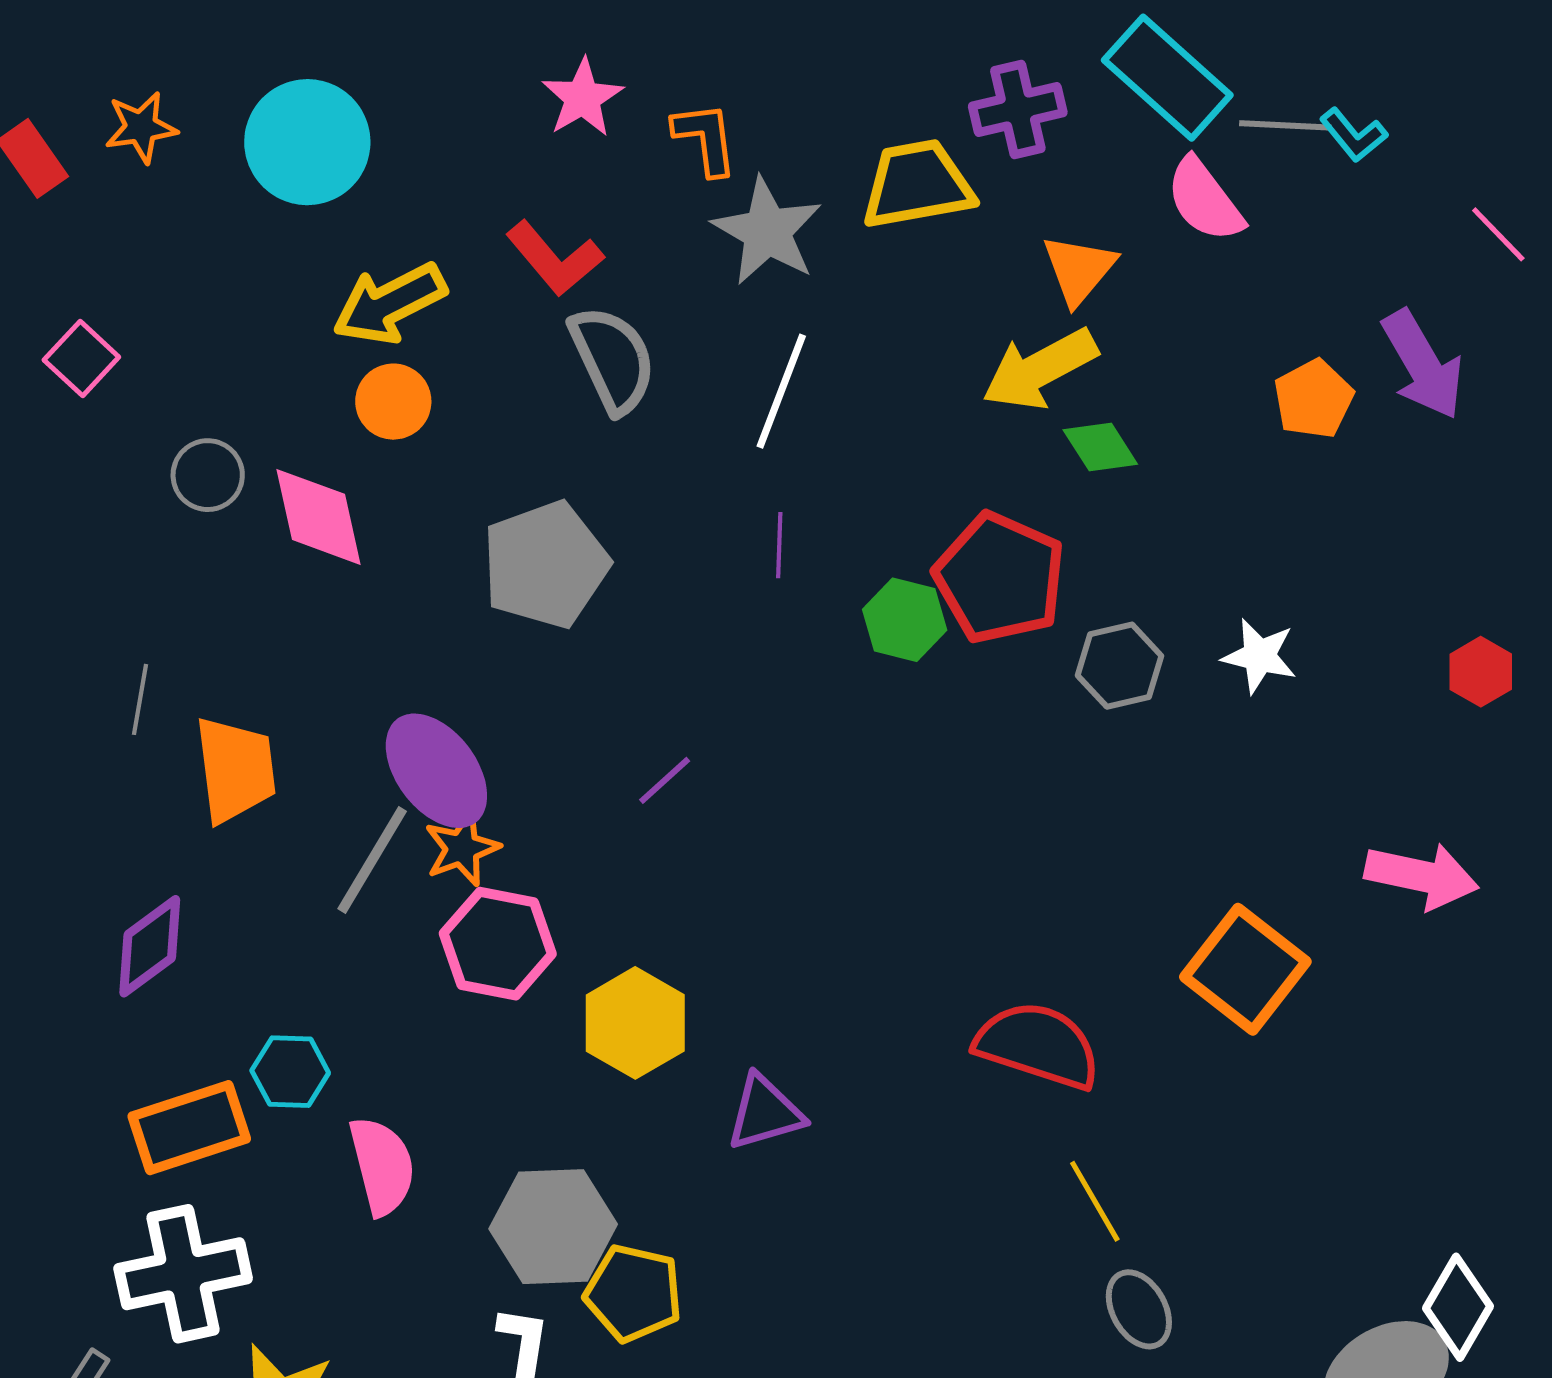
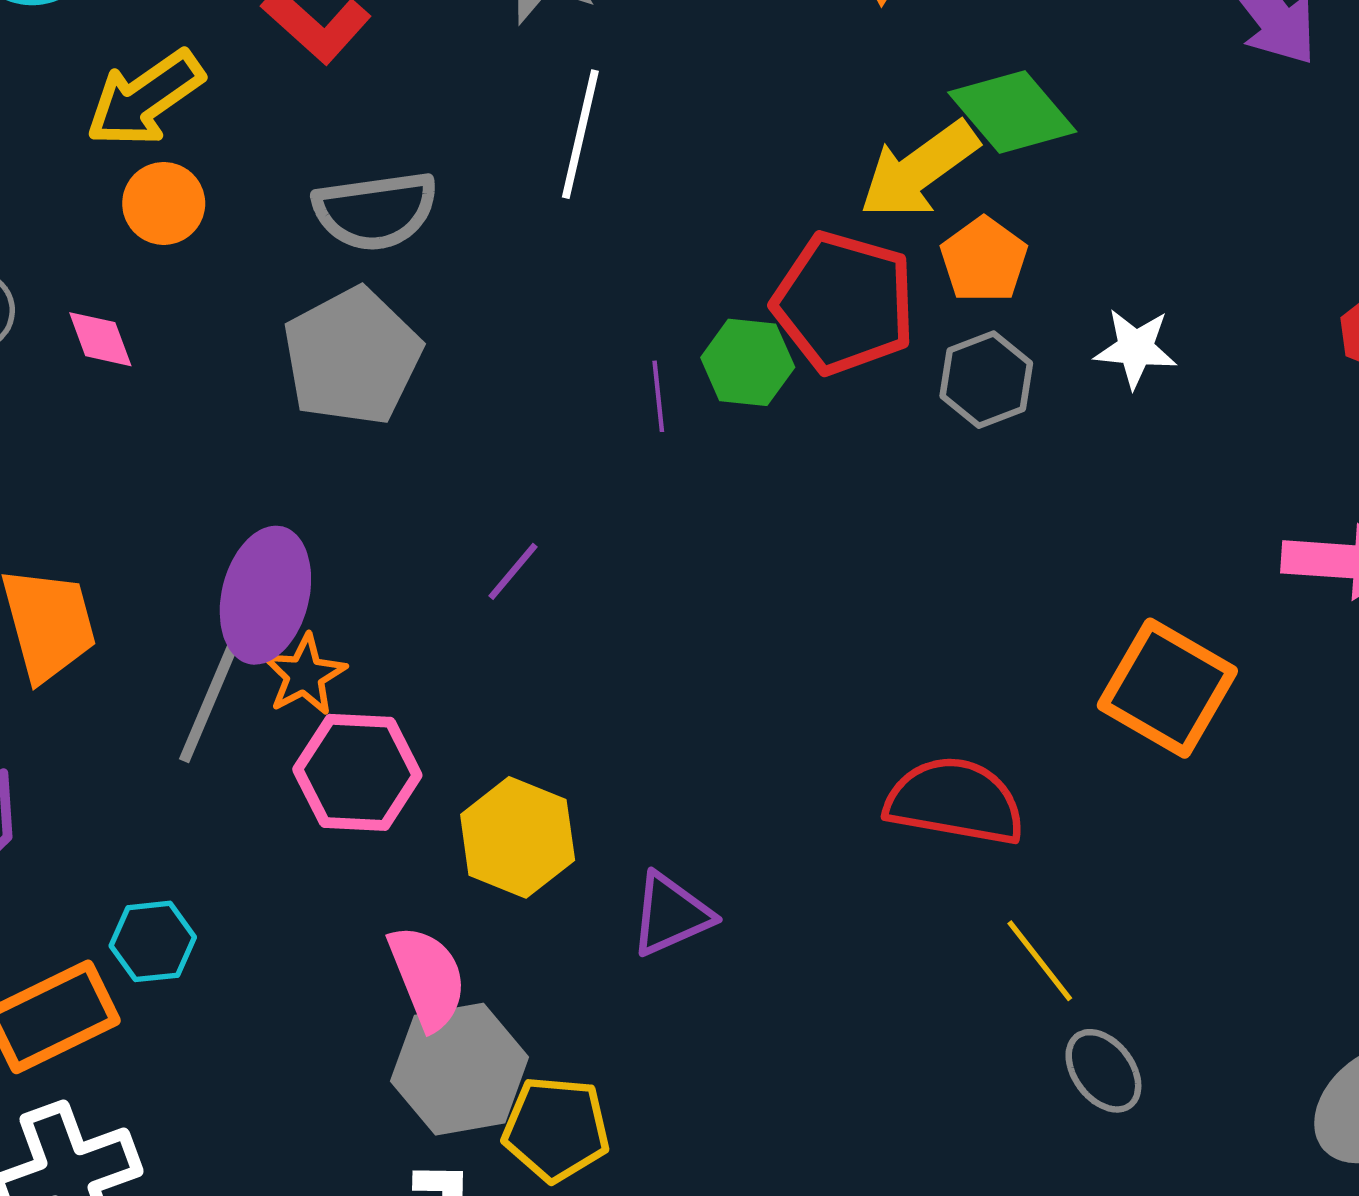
gray semicircle: (613, 359) -> (375, 211), moved, turned 115
yellow arrow: (1040, 369) -> (919, 170), moved
orange pentagon: (1313, 399) -> (984, 260), moved
green diamond: (1100, 447) -> (1012, 112), moved, size x1.5
pink diamond: (319, 517) -> (100, 339), size x0.6
purple line: (779, 545) -> (658, 396), moved
purple ellipse: (436, 771) -> (265, 595), turned 59
pink semicircle: (382, 1166) -> (427, 977), moved

